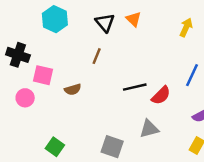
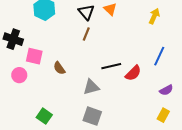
brown line: (97, 56) -> (86, 34), moved
brown semicircle: (73, 89) -> (59, 68), turned 72
gray triangle: (149, 129) -> (91, 87), moved

